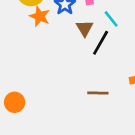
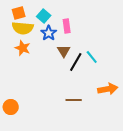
orange star: (40, 16) -> (23, 48), moved
cyan line: (111, 19) -> (92, 57), moved

